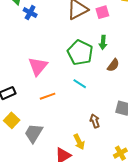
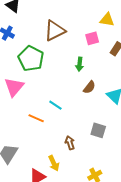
pink square: (102, 12) -> (92, 38), moved
green pentagon: (80, 53) -> (31, 58), moved
orange line: (48, 96) -> (36, 118), moved, turned 42

